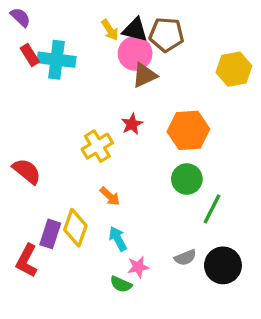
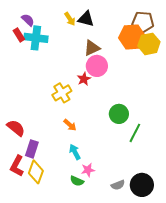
purple semicircle: (20, 17) -> (28, 20), moved
brown pentagon: (166, 35) -> (143, 22), moved
pink circle: (135, 53) -> (97, 66), moved
orange hexagon: (188, 130) -> (132, 37), moved
red semicircle: (27, 171) -> (16, 128), moved
yellow diamond: (75, 228) -> (36, 172), moved
gray semicircle: (185, 258) -> (118, 185), moved
black circle: (223, 265) -> (142, 185), moved

